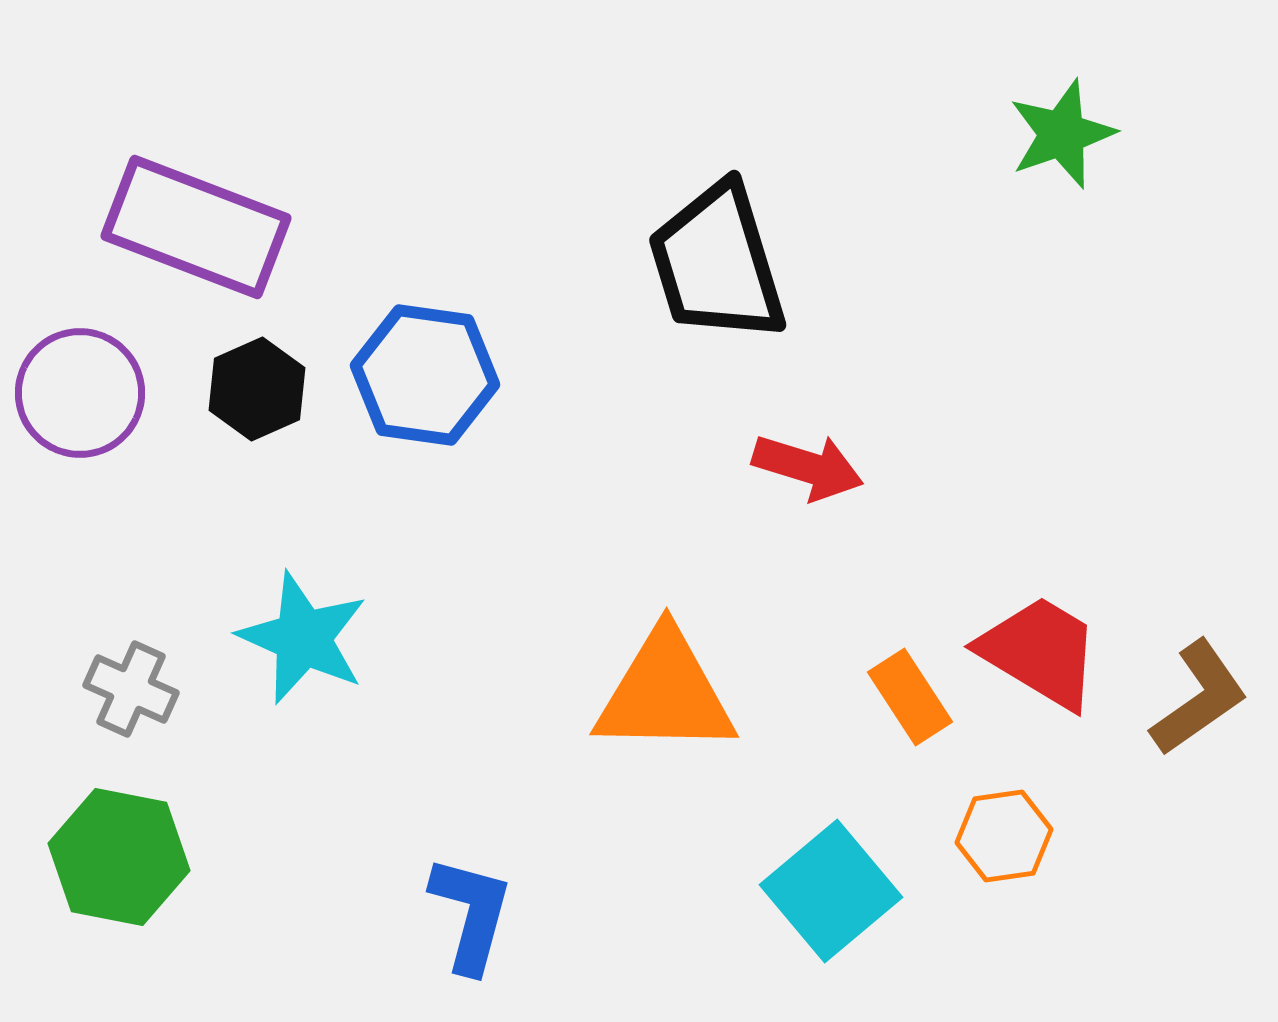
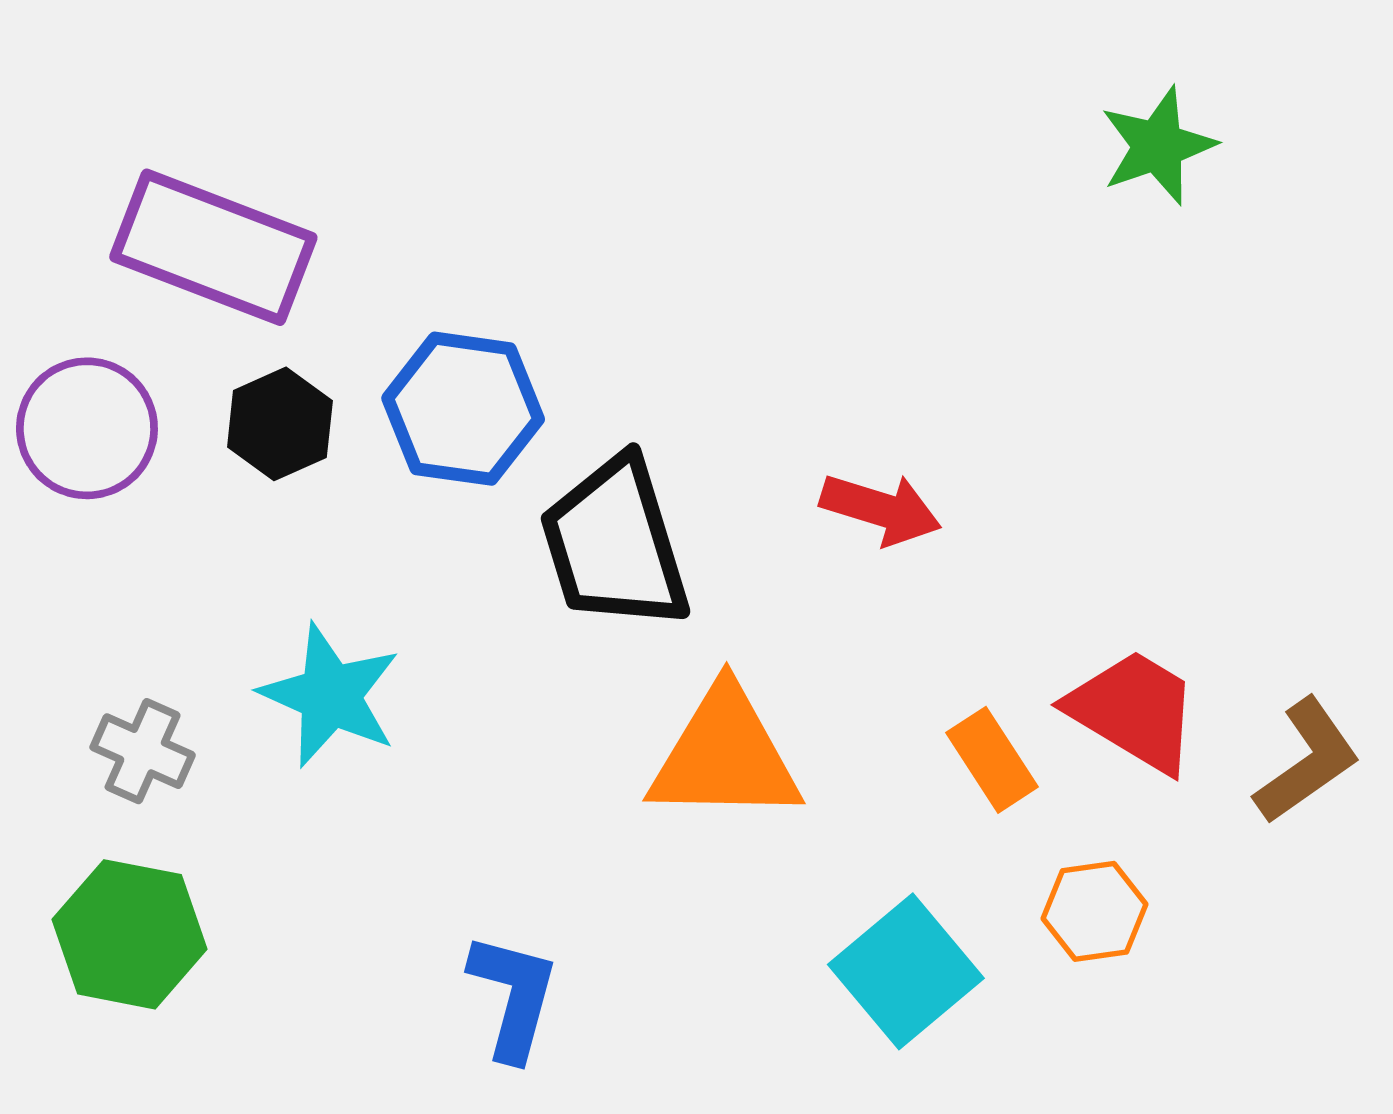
black trapezoid: (717, 263) -> (615, 544), moved

